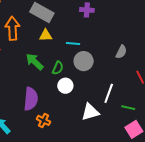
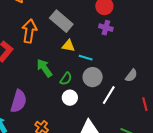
yellow triangle: (46, 35) -> (68, 46), moved
white line: (109, 93) -> (109, 95), moved
purple semicircle: (31, 99) -> (19, 101), moved

